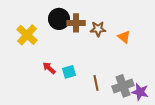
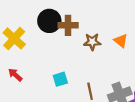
brown star: (98, 29) -> (92, 42), moved
red arrow: (49, 68) -> (15, 75), moved

